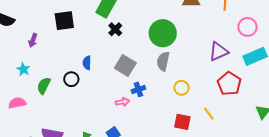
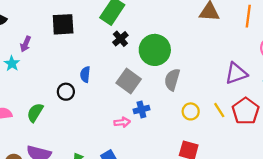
green circle: (163, 33) -> (155, 50), moved
cyan star: (23, 69) -> (12, 64), moved
green semicircle: (44, 86) -> (35, 113), moved
yellow line: (209, 114) -> (219, 110), moved

